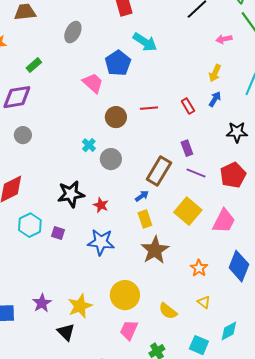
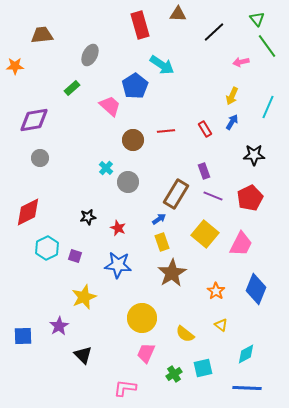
green rectangle: (34, 65) -> (72, 88), moved
black star: (71, 194) -> (88, 217), size x0.6
yellow star: (80, 306) -> (84, 297), moved
cyan square: (199, 345) -> (203, 368), moved, turned -36

